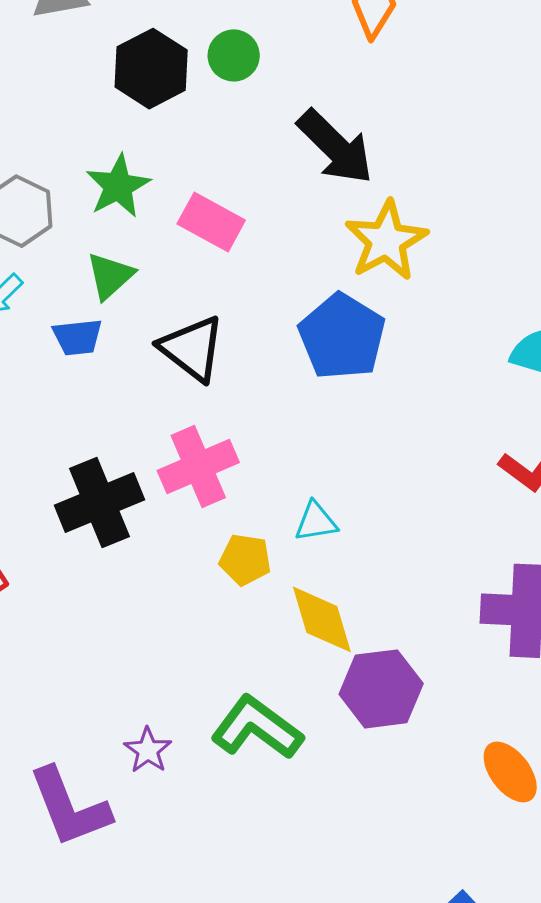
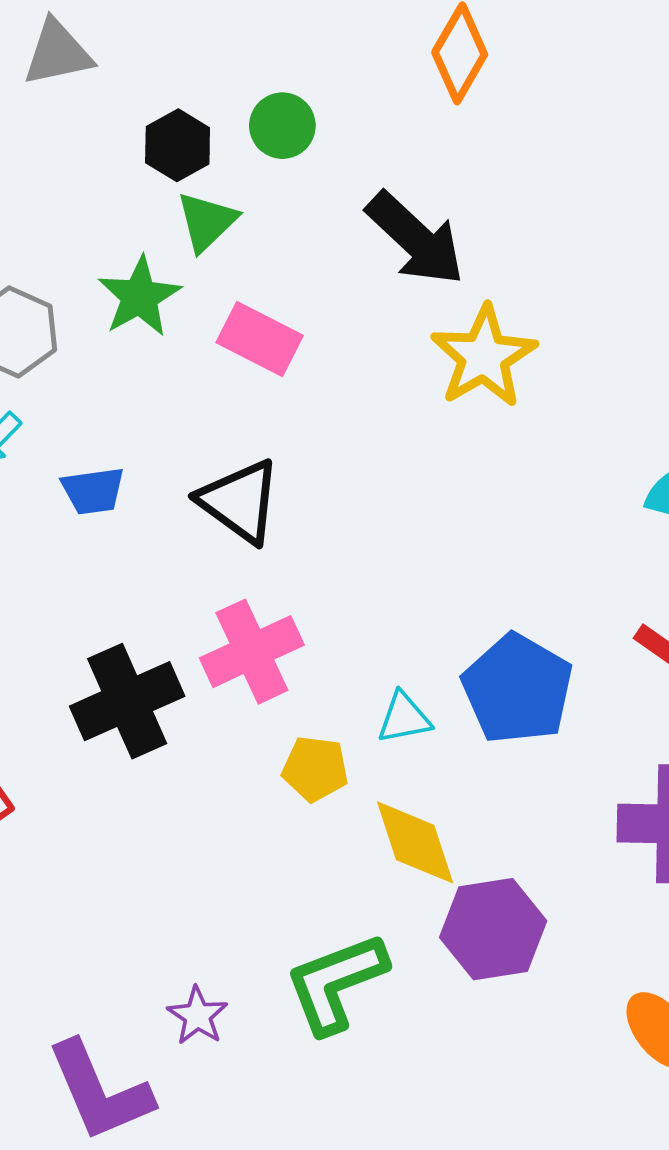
black hexagon: (151, 69) -> (178, 145), size x0.7
green triangle: (110, 276) -> (207, 222), moved
blue pentagon: (342, 337) -> (518, 689), moved
green L-shape: (257, 728) -> (336, 983), turned -56

